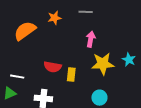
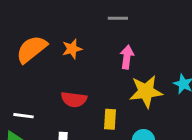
orange star: (54, 18) -> (72, 49), moved
yellow rectangle: (71, 74) -> (110, 119), moved

